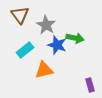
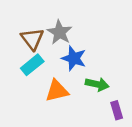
brown triangle: (20, 15) -> (32, 39), moved
green arrow: (75, 38) -> (97, 84), moved

